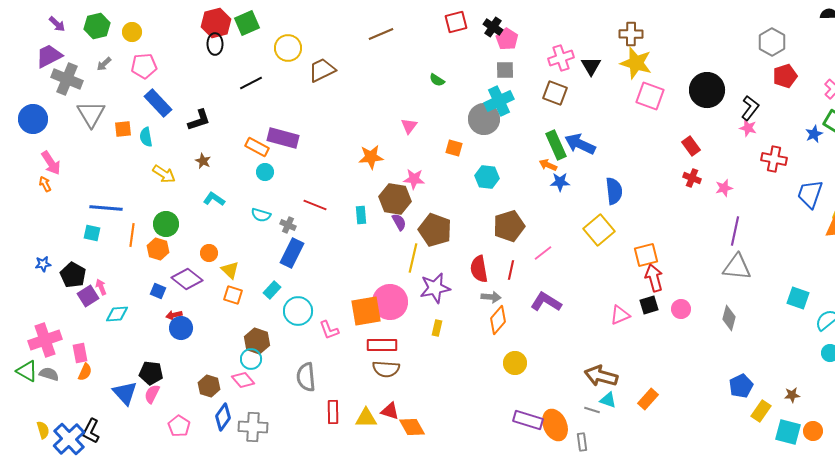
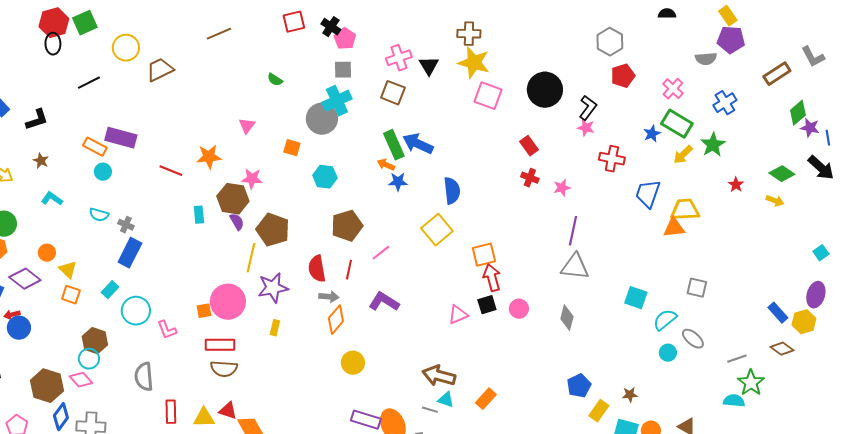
red line: (315, 205) -> (171, 171), moved
orange square: (366, 311) -> (204, 311), size x0.5
brown hexagon: (209, 386) -> (47, 386), size x1.5

